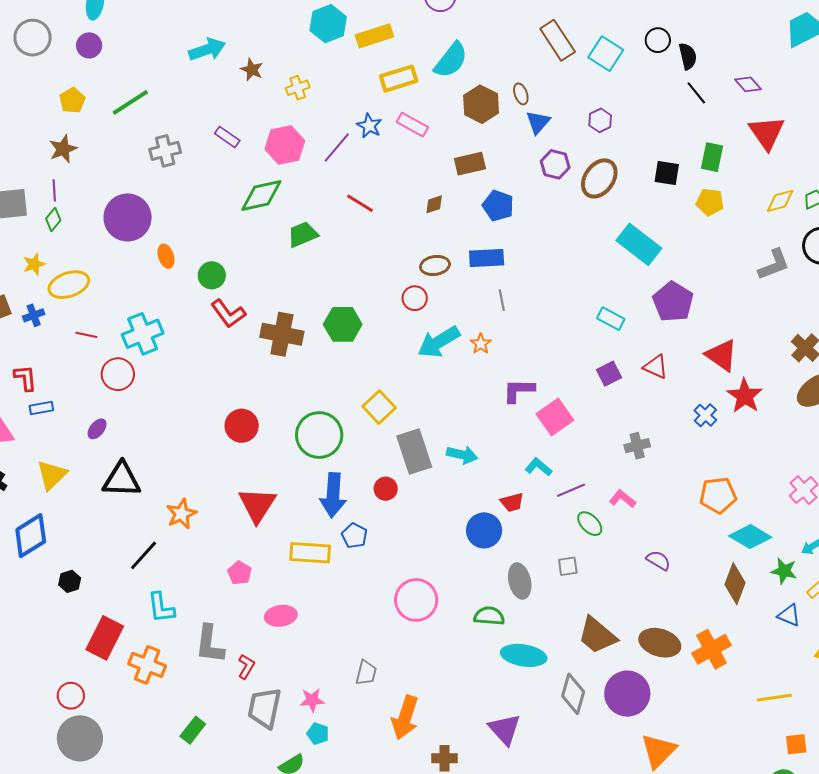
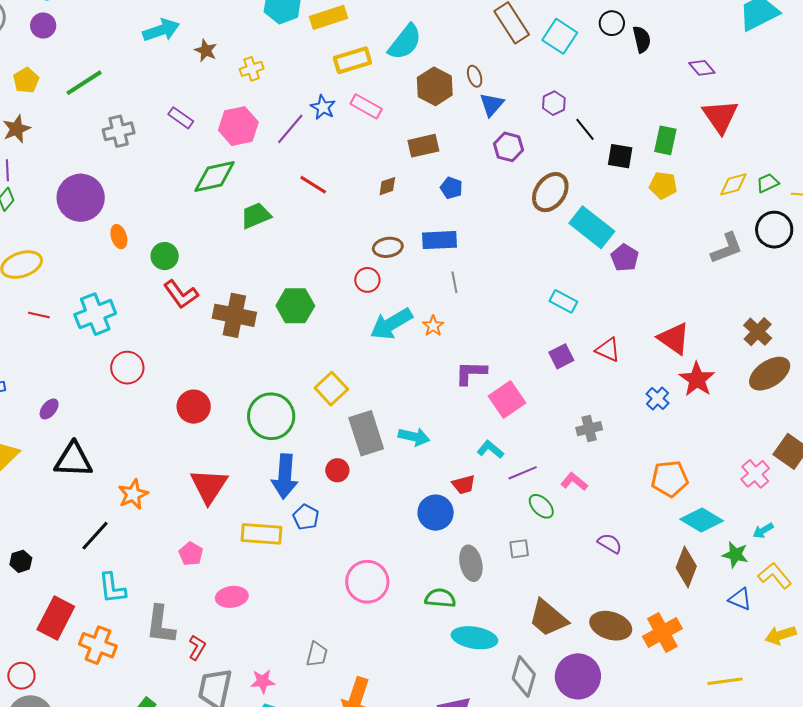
black line: (696, 93) -> (585, 129), moved
brown ellipse: (599, 178) -> (550, 192), moved
blue pentagon: (498, 206) -> (451, 188), size x0.7
purple pentagon: (673, 302) -> (625, 258), moved, size x0.7
red circle: (118, 374) -> (127, 368), moved

